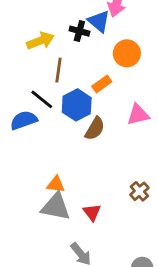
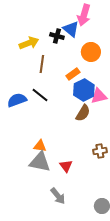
black line: (42, 99) -> (40, 95), moved
blue hexagon: (77, 105) -> (84, 90), moved
brown semicircle: (95, 129) -> (83, 113), moved
brown cross: (139, 191) -> (100, 151), turned 32

